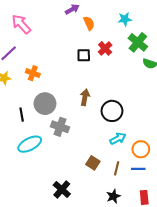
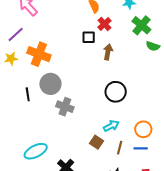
red cross: (105, 48) -> (104, 24), moved
orange cross: (33, 73) -> (39, 54), size x1.6
brown arrow: (85, 97) -> (108, 52), moved
cyan arrow: (118, 139) -> (111, 126), moved
cyan ellipse: (30, 144) -> (36, 151), moved

